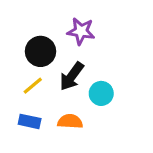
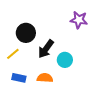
purple star: (81, 31) -> (79, 20), moved
yellow line: (33, 86) -> (13, 54), moved

